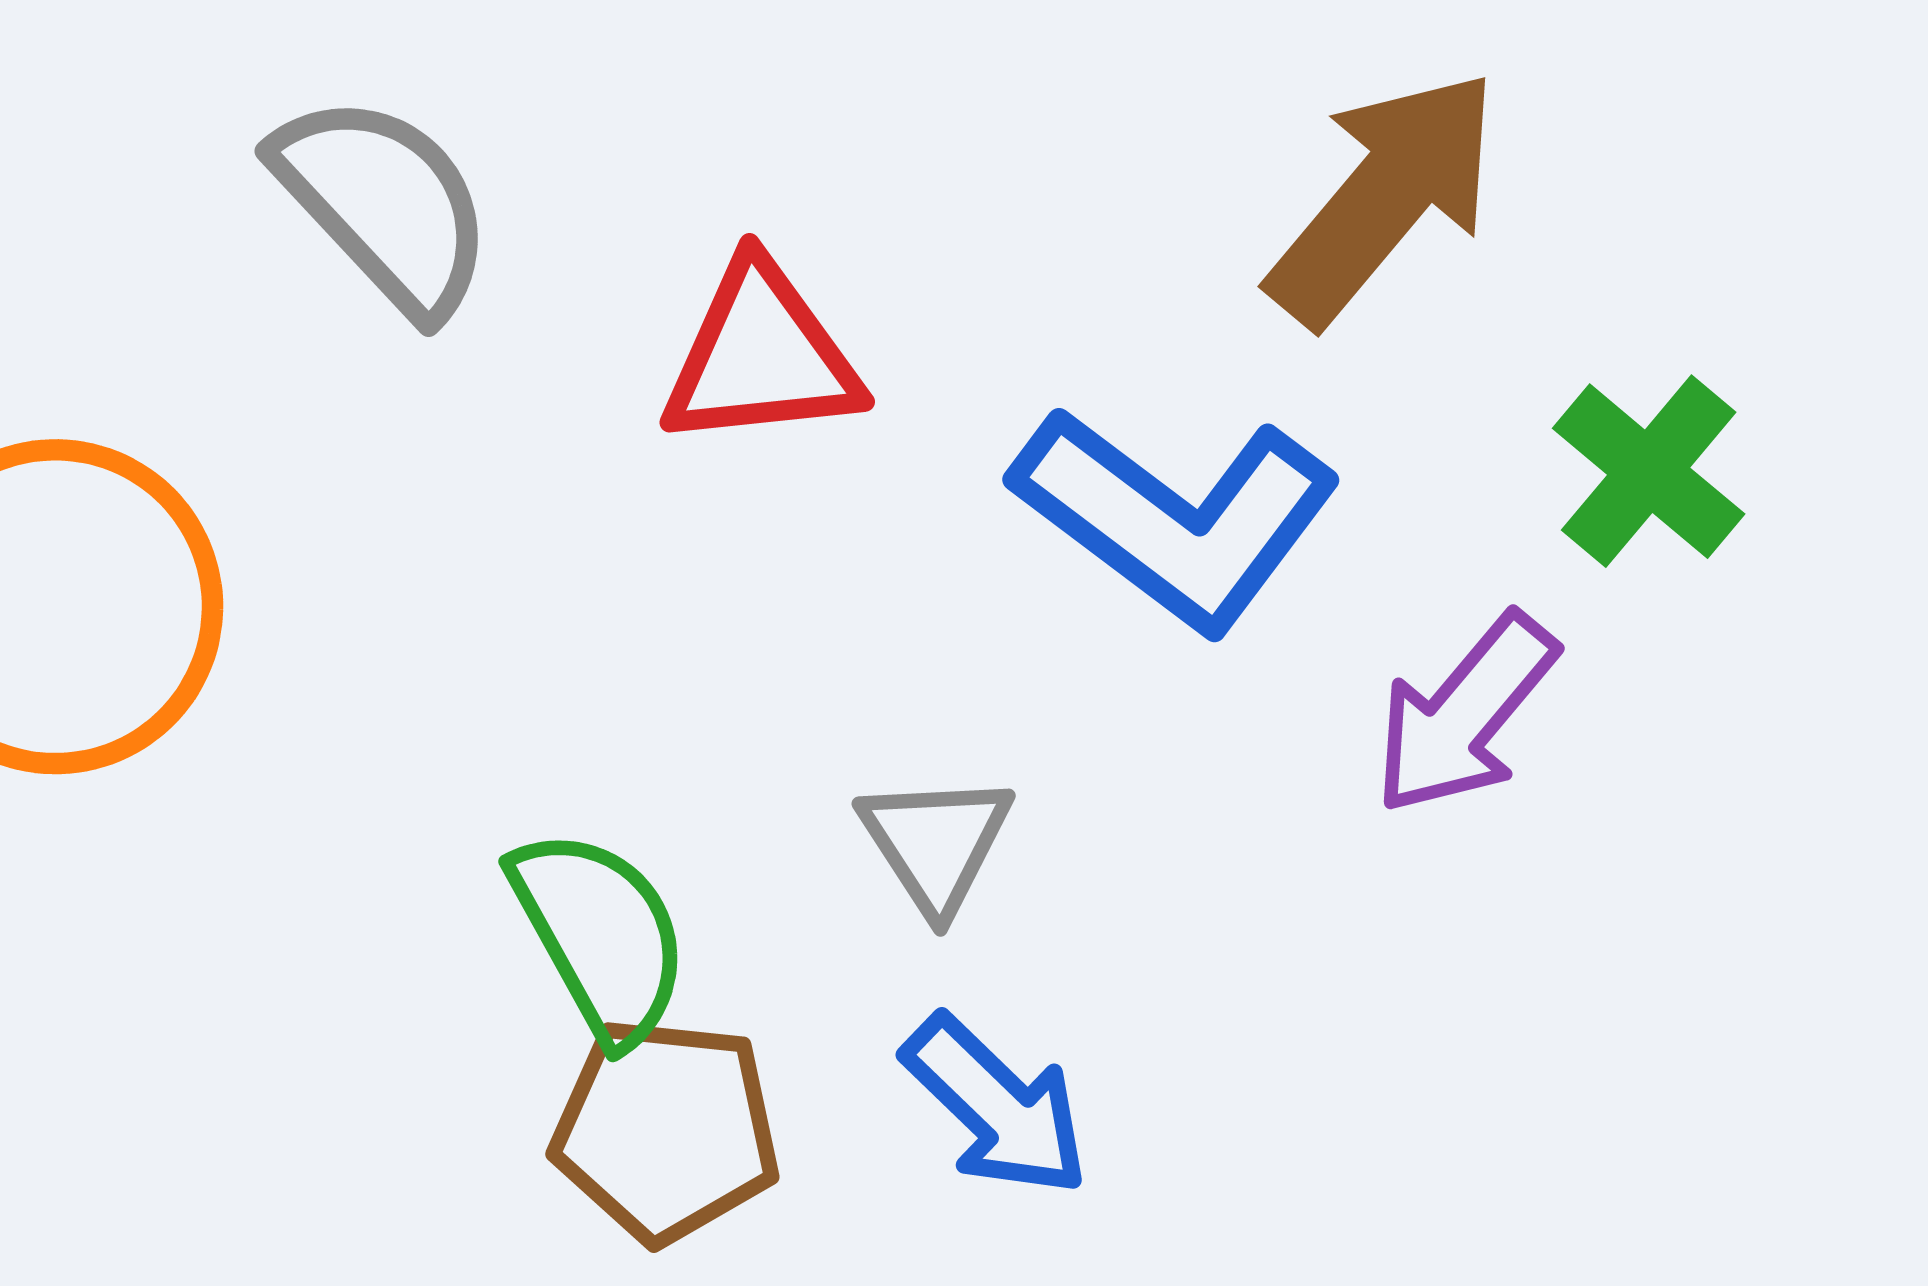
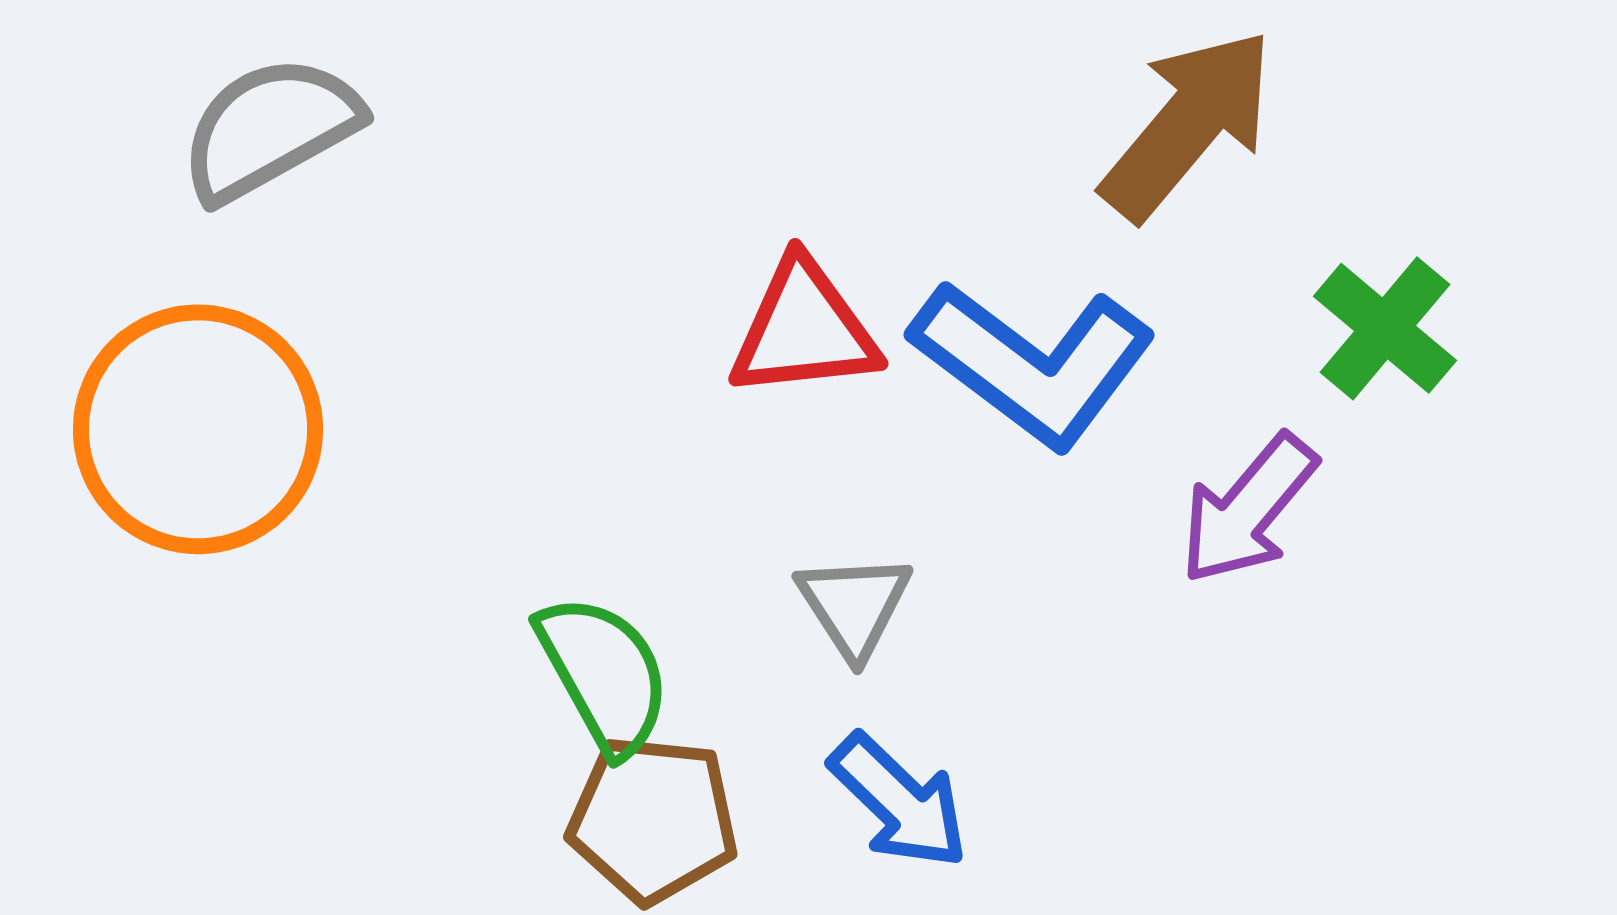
gray semicircle: (384, 204) -> (270, 128), moved, turned -76
red triangle: (761, 356) -> (804, 329), moved

